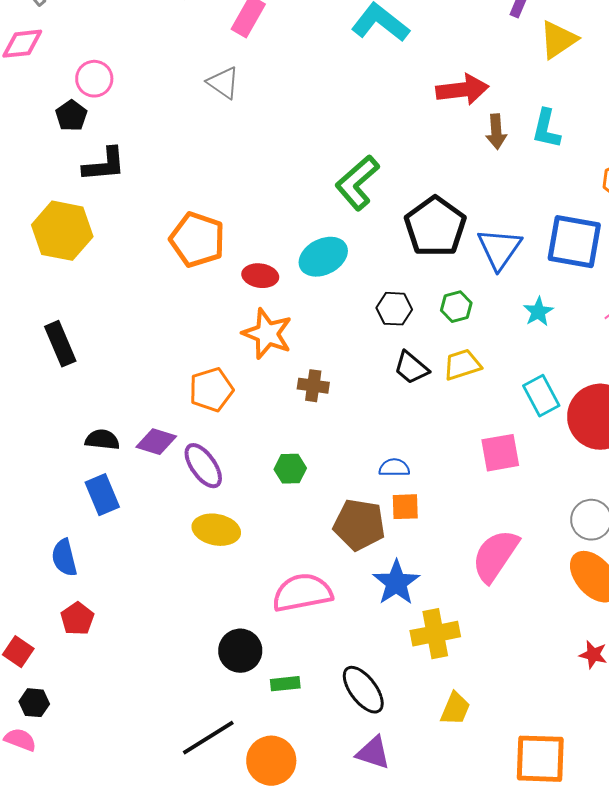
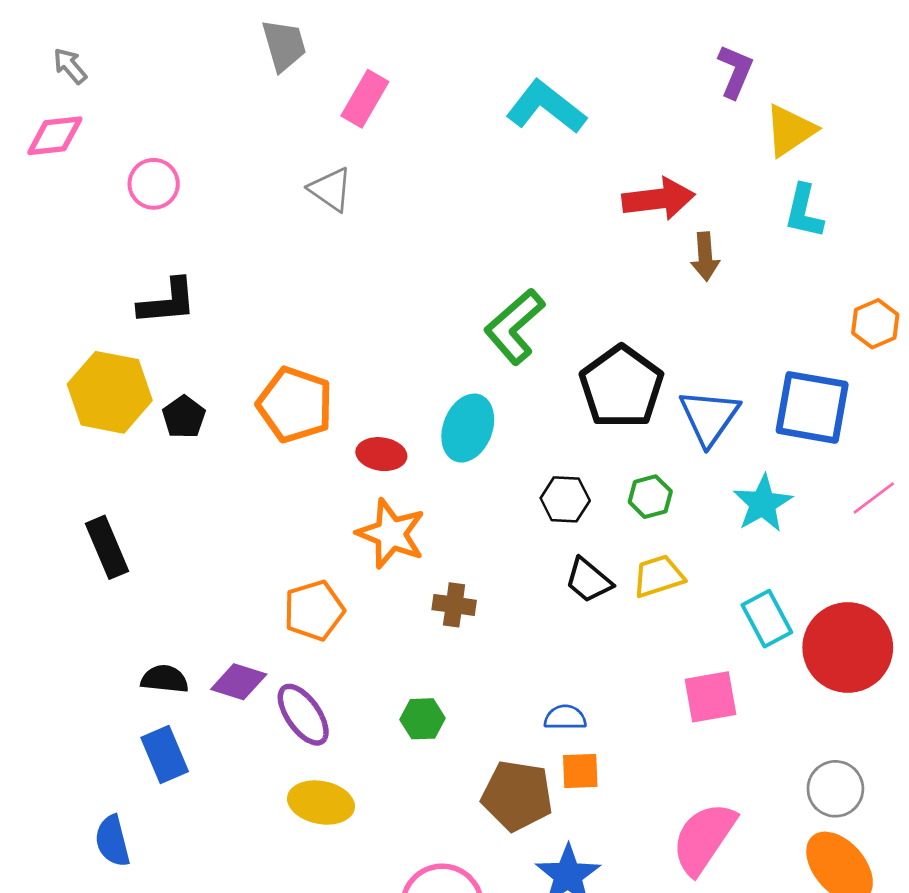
black pentagon: (71, 116) -> (184, 417), moved
cyan L-shape: (546, 129) -> (804, 211), moved
cyan ellipse: (323, 257) -> (468, 428), turned -42
cyan star: (538, 312) -> (763, 503), size x1.4

